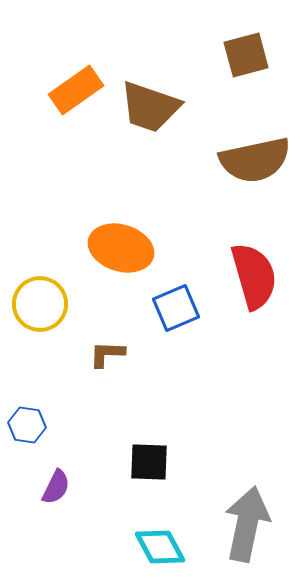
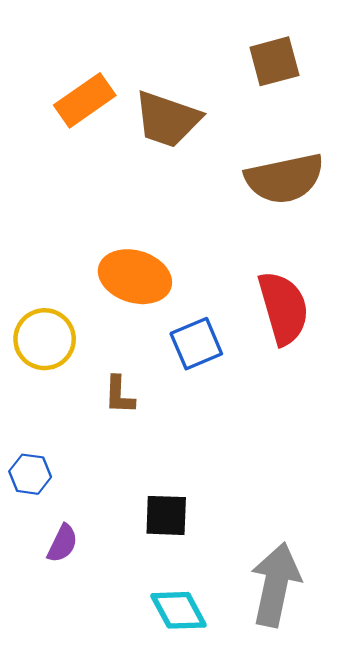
brown L-shape: (107, 354) -> (119, 395), turned -90

